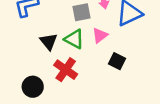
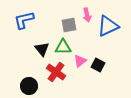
pink triangle: (100, 35) -> (80, 61), moved
green triangle: (74, 39) -> (63, 47), turned -30

